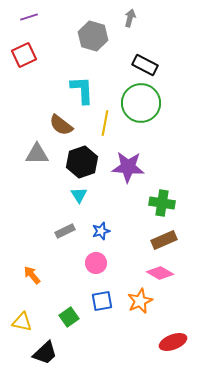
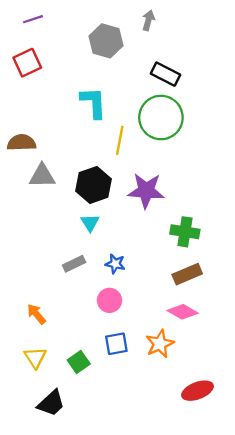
brown semicircle: (61, 125) -> (22, 143), moved, turned 140
blue star: (101, 231) -> (115, 264), turned 30
yellow triangle: (22, 322) -> (35, 357), moved, turned 45

